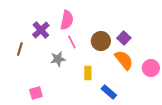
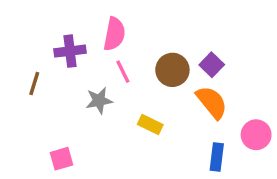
purple cross: (41, 30) -> (70, 51), turned 36
pink circle: (151, 68) -> (256, 135), moved
yellow rectangle: (88, 73) -> (150, 125), turned -64
blue rectangle: (109, 92) -> (217, 157), moved, turned 56

